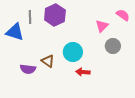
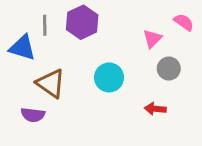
brown triangle: (48, 61) -> (51, 83), moved, size x1.5
purple semicircle: (28, 69) -> (33, 115), moved
red arrow: (83, 72) -> (155, 109), moved

